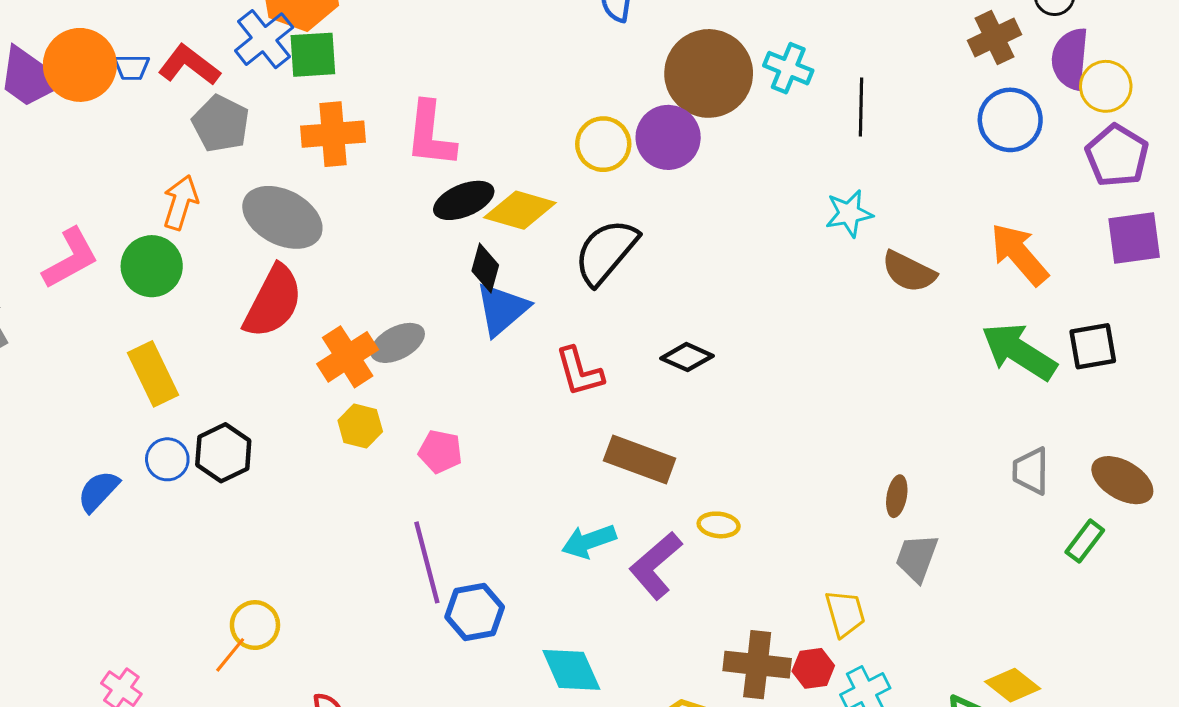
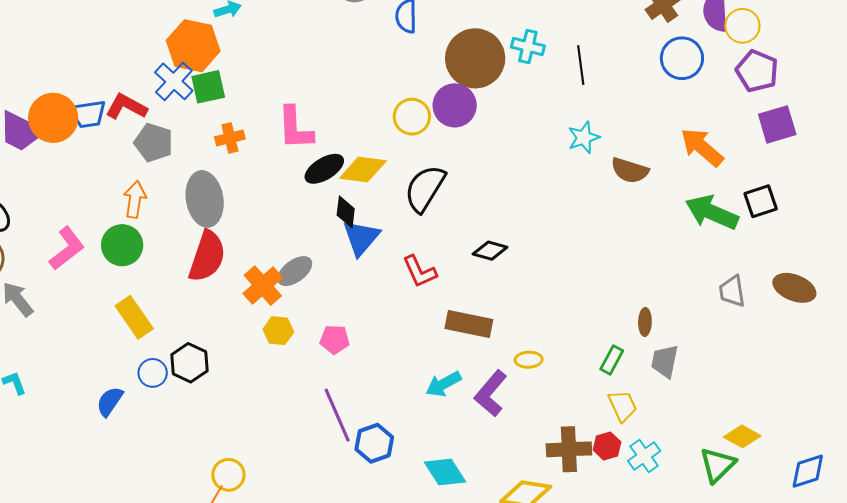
blue trapezoid: (132, 67) -> (88, 114), size x1.5
orange cross: (333, 134) -> (230, 138), size x0.7
gray ellipse: (282, 217) -> (205, 199), turned 62
green rectangle: (1085, 541) -> (612, 360), moved

